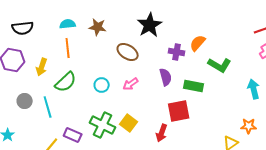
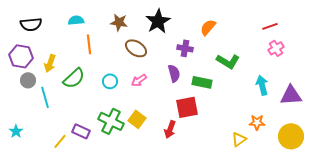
brown star: (98, 27) -> (119, 22), moved
orange semicircle: (198, 43) -> (208, 27), moved
orange line: (68, 48) -> (89, 44), moved
gray circle: (25, 101) -> (28, 80), moved
cyan line: (48, 107) -> (45, 97), moved

